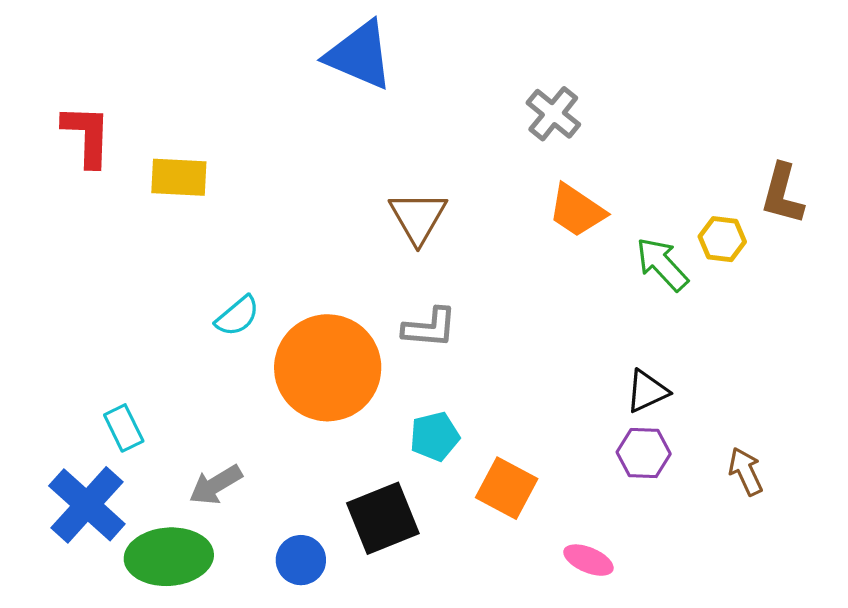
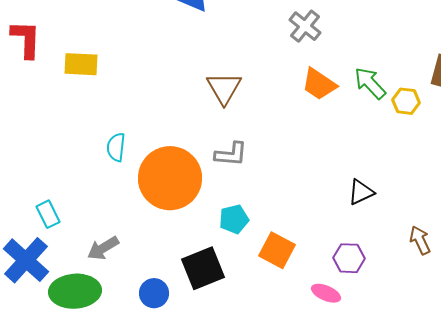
green arrow: (662, 264) -> (370, 83), moved
cyan semicircle: (237, 316) -> (116, 147), turned 136
purple hexagon: (644, 453) -> (349, 258), moved

